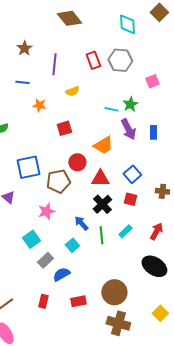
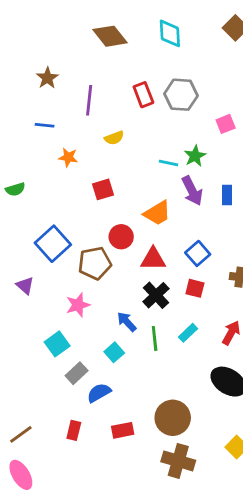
cyan diamond: (127, 24) -> (170, 33), moved
blue square: (28, 167) -> (53, 244), turned -30

